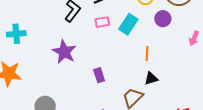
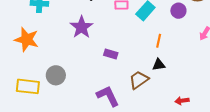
purple rectangle: (99, 75) -> (111, 54), turned -64

